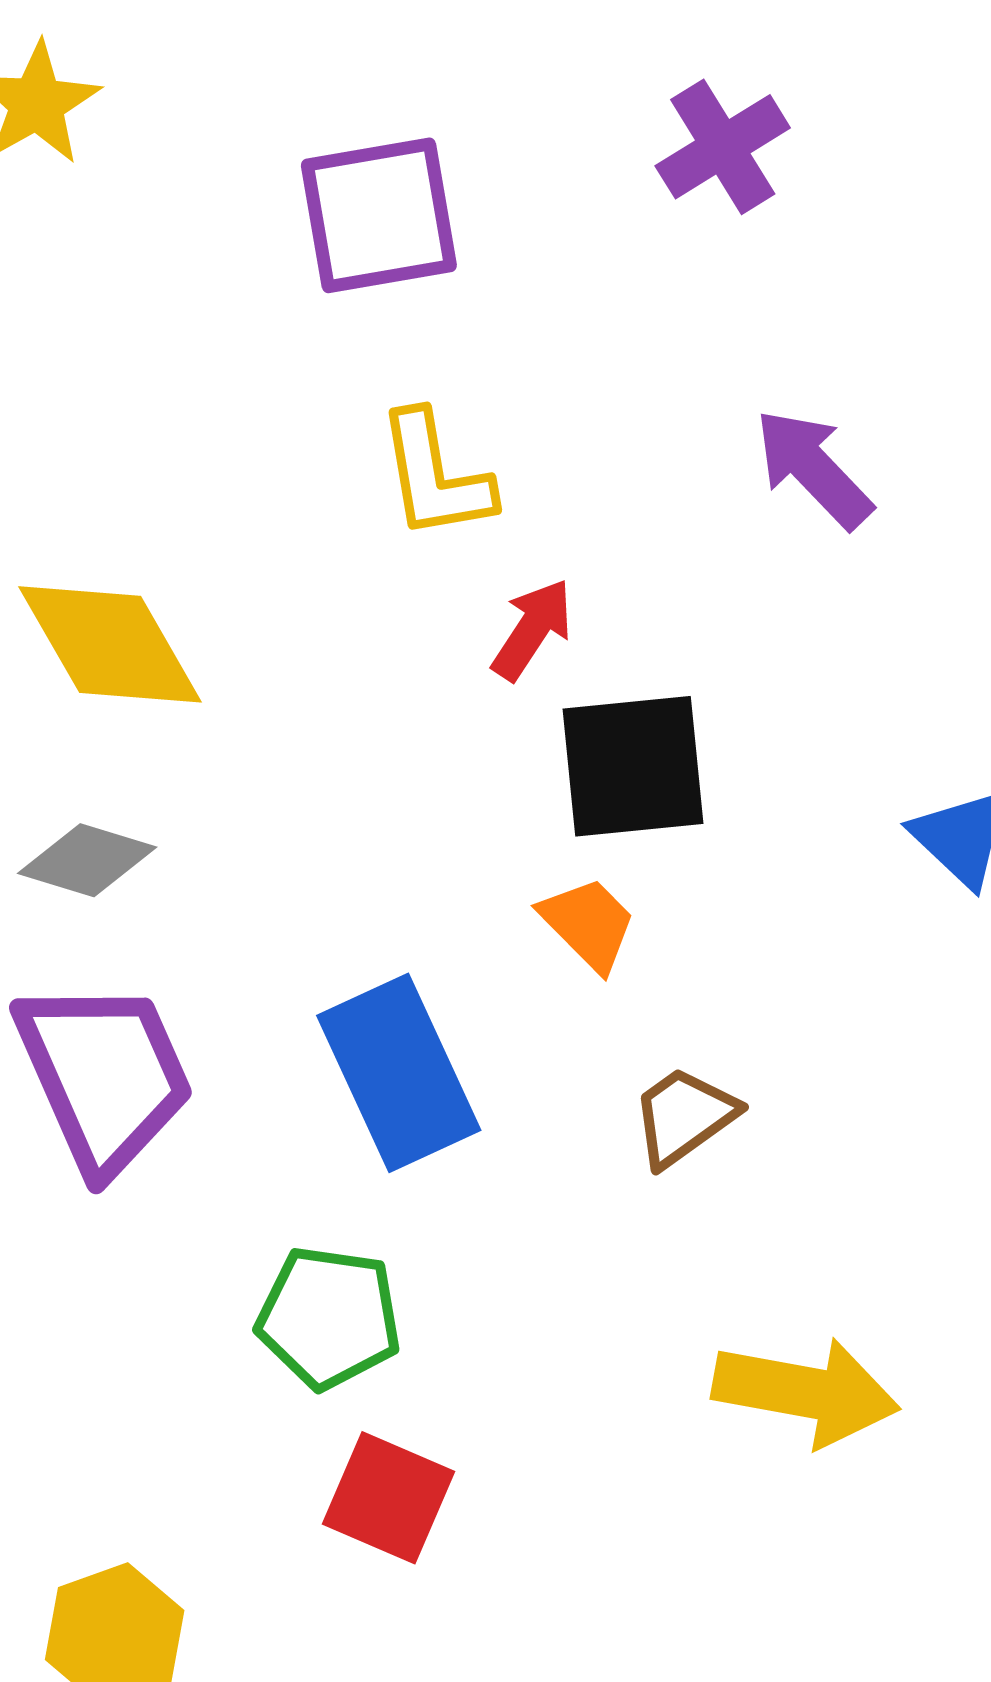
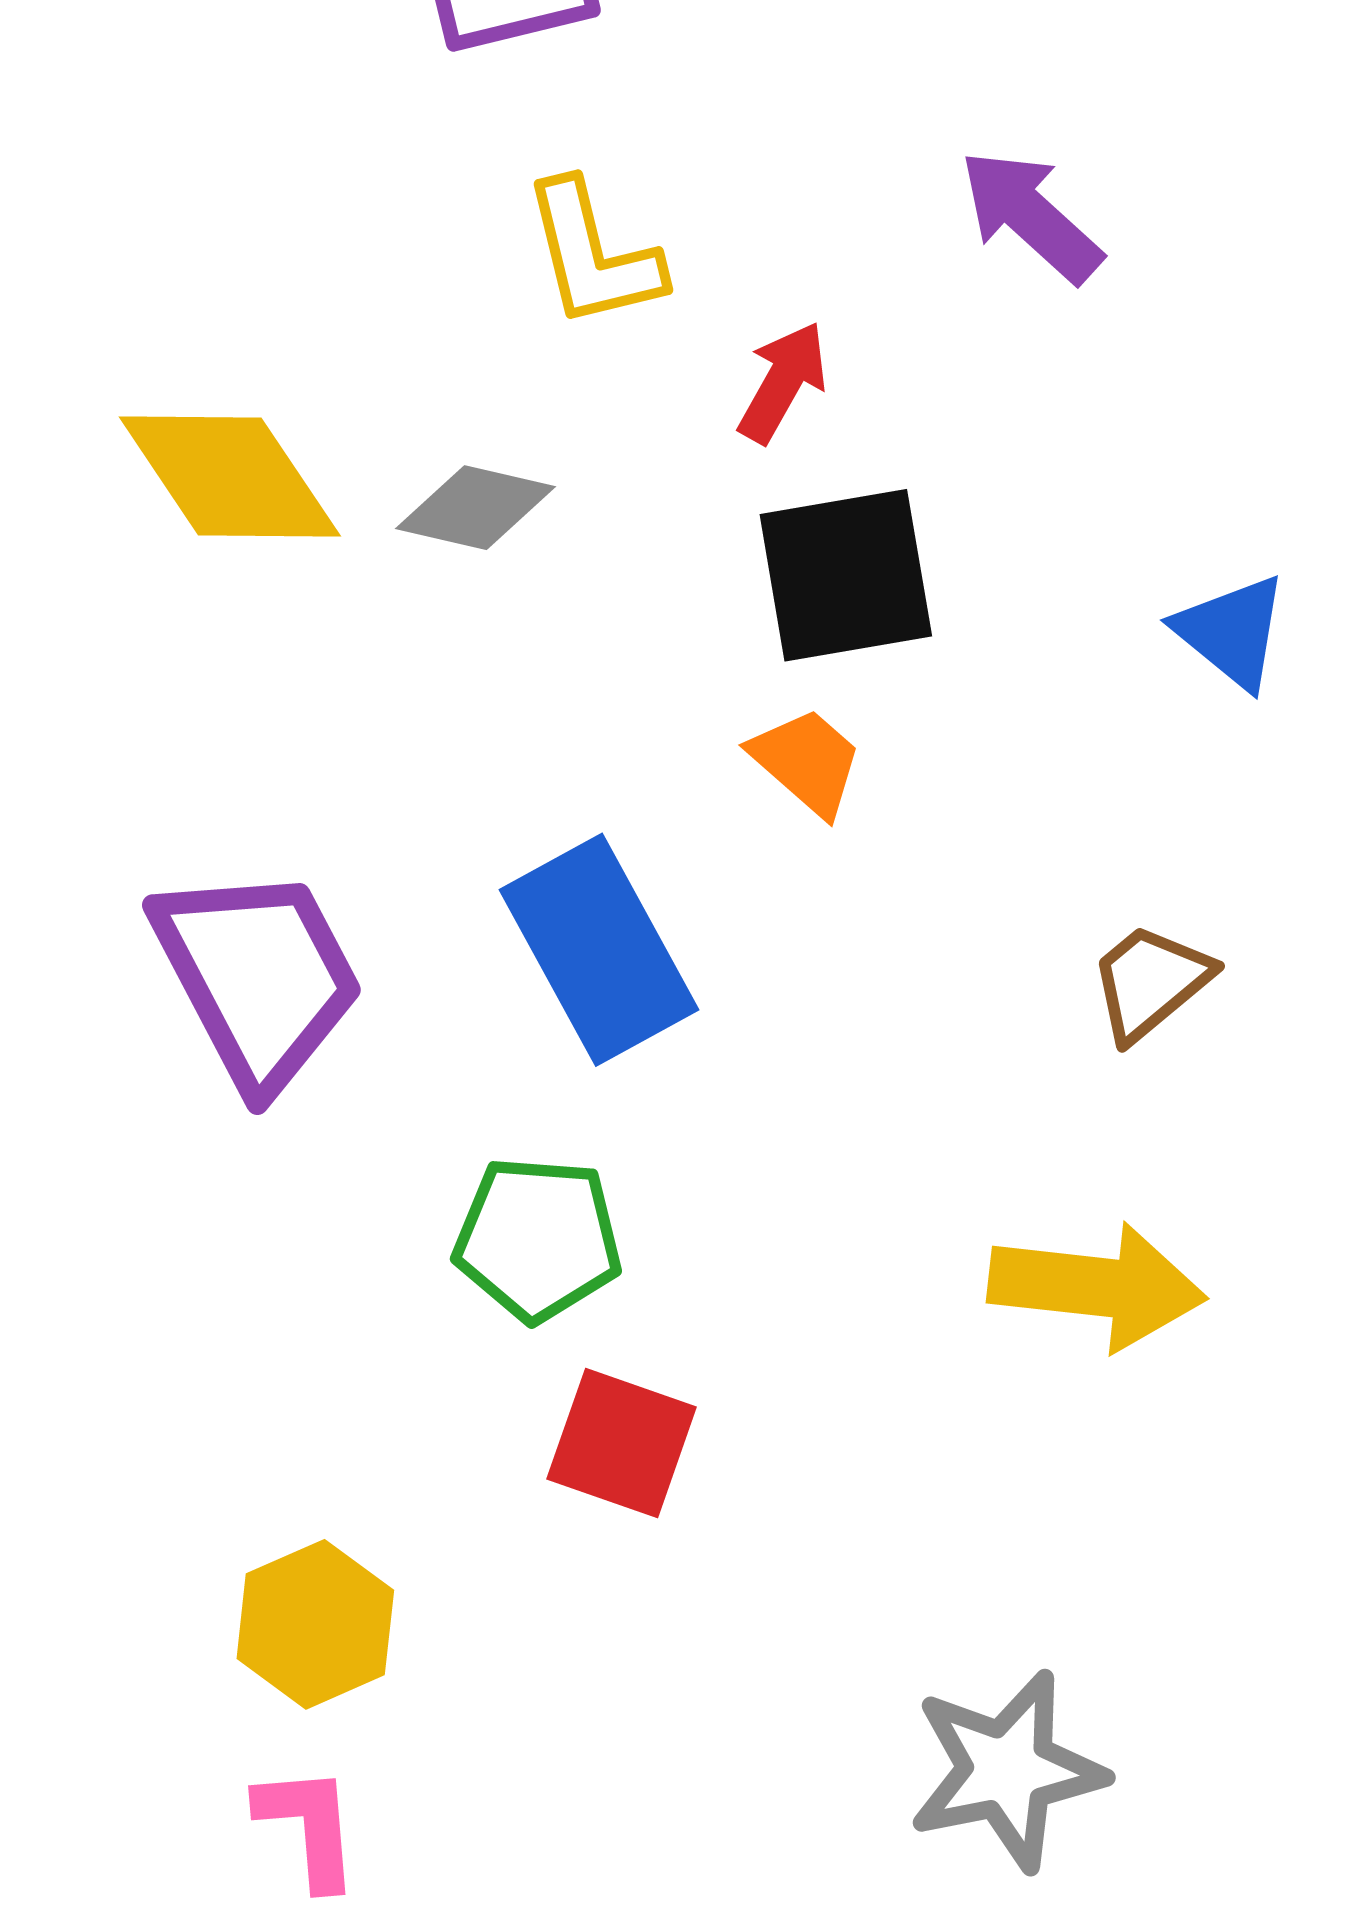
red arrow: (532, 629) -> (783, 382), moved
gray diamond: (87, 860) -> (475, 508), moved
brown trapezoid: (684, 1116) -> (1150, 982), moved

